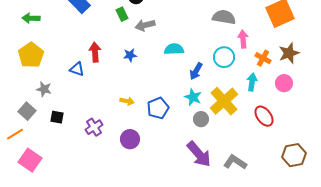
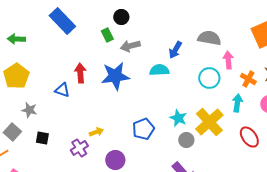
blue star: (130, 55) -> (115, 76), size x2.0
blue arrow: (196, 71) -> (175, 50), moved
yellow arrow: (127, 101) -> (96, 132), moved, turned -32

